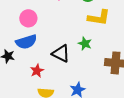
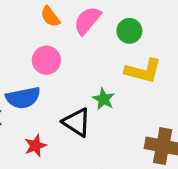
pink circle: (28, 18) -> (46, 60), moved
green star: (85, 44) -> (104, 99), moved

